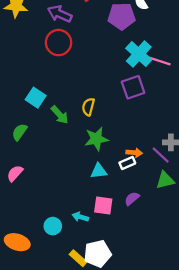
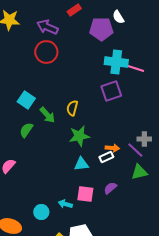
cyan cross: (139, 54) -> (116, 62), turned -35
green semicircle: (20, 132) -> (26, 130), moved

